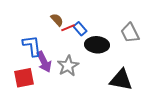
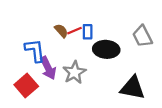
brown semicircle: (57, 20) -> (61, 31), moved
blue rectangle: (80, 29) -> (88, 32), turned 40
red square: (24, 78) -> (26, 86), turned -30

